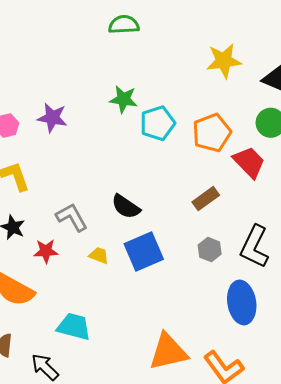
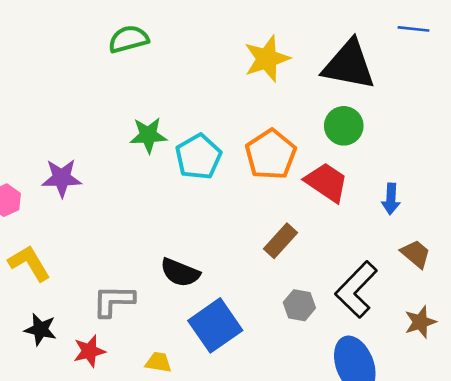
gray L-shape: (72, 217) -> (113, 301), turned -48
black L-shape: (255, 247) -> (356, 290), turned 30
yellow trapezoid: (99, 255) -> (158, 362), moved

